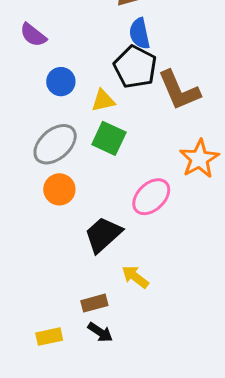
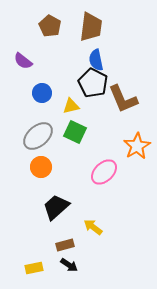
black trapezoid: (103, 235) -> (56, 207), moved

